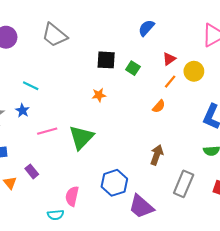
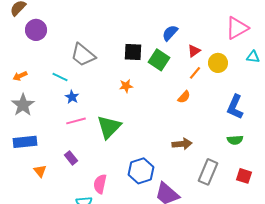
blue semicircle: (146, 28) -> (170, 33), moved
gray trapezoid: (54, 35) -> (83, 55), moved
green square: (133, 68) -> (159, 60), size x1.5
blue star: (22, 111) -> (72, 97), moved
brown arrow: (157, 155) -> (182, 144), turned 66
purple rectangle: (32, 171) -> (71, 158), moved

